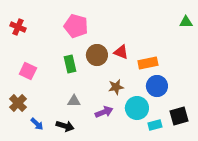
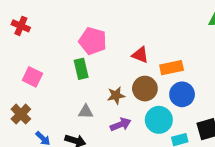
pink pentagon: (76, 26) -> (93, 41), moved
brown circle: (97, 55) -> (145, 89), moved
brown star: (116, 87) -> (116, 95), moved

